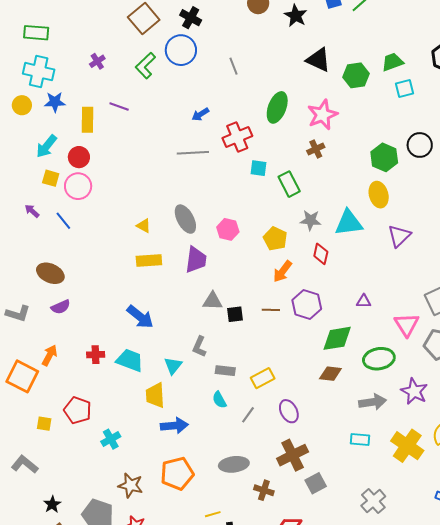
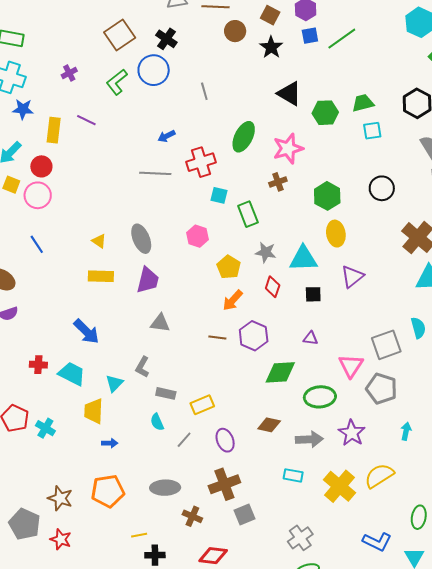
green hexagon: (384, 157) -> (327, 196), moved
blue line: (63, 221) -> (37, 244), moved
pink hexagon: (228, 229) -> (197, 236), moved
black square: (235, 314) -> (313, 294), moved
brown diamond: (330, 374) -> (269, 425), moved
blue arrow: (174, 426) -> (110, 443), size x0.6
cyan cross: (111, 439) -> (45, 428), moved, turned -36

